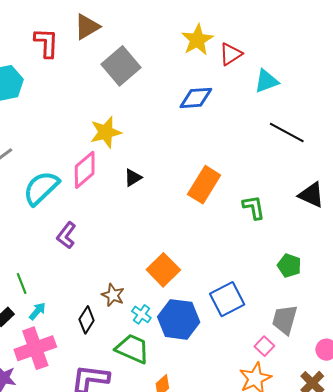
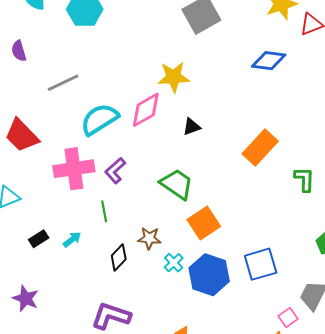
green line: (22, 284) -> (104, 211), moved
brown star: (113, 295) -> (149, 238), turned -30
pink cross: (35, 348) -> (74, 169), moved
green trapezoid: (132, 349) -> (177, 184), moved

